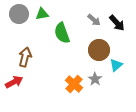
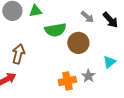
green semicircle: (62, 33) -> (55, 30), turned -80
brown circle: (99, 50) -> (78, 43), moved
orange cross: (74, 84) -> (67, 81), turned 36

